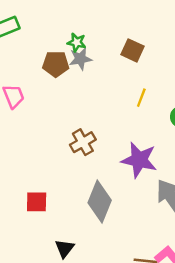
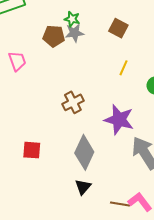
black triangle: (65, 248) -> (83, 187), moved

